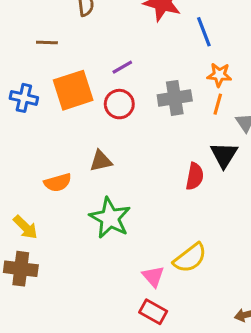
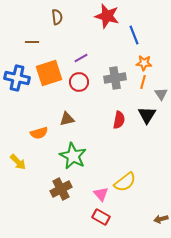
blue cross: (24, 98) -> (17, 78), size x1.4
red semicircle: (195, 176) -> (119, 120), moved
brown cross: (21, 269) -> (61, 189), moved, turned -35

